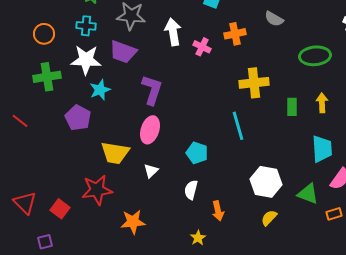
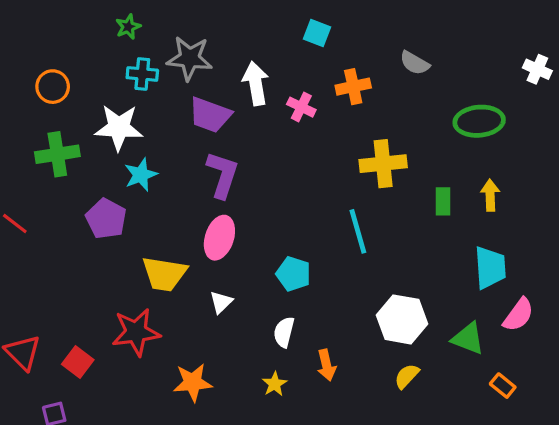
cyan cross: (86, 26) -> (142, 74), moved
purple trapezoid: (123, 52) -> (210, 115), moved
orange rectangle: (334, 214) -> (503, 386), moved, turned 56
yellow star: (198, 238) -> (275, 384), moved

